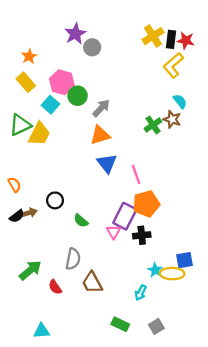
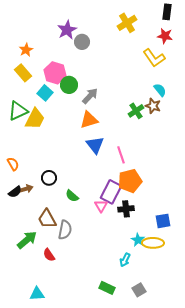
yellow cross: (153, 36) -> (127, 23), moved
black rectangle: (171, 39) -> (167, 12), moved
yellow L-shape: (173, 65) -> (154, 58), turned -85
blue square: (184, 260) -> (163, 221), moved
brown trapezoid: (92, 283) -> (47, 219), moved

